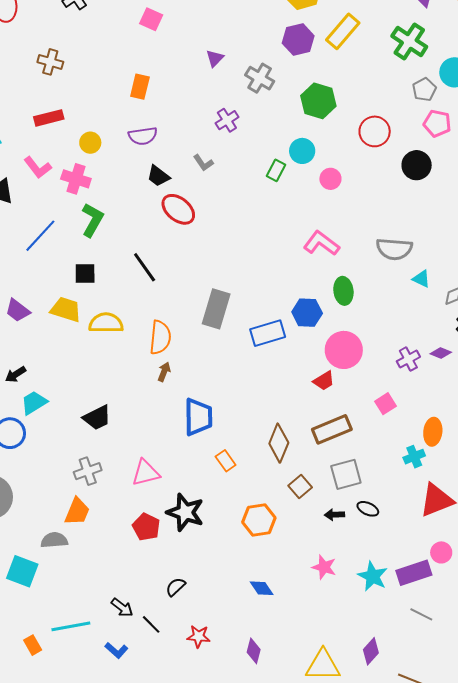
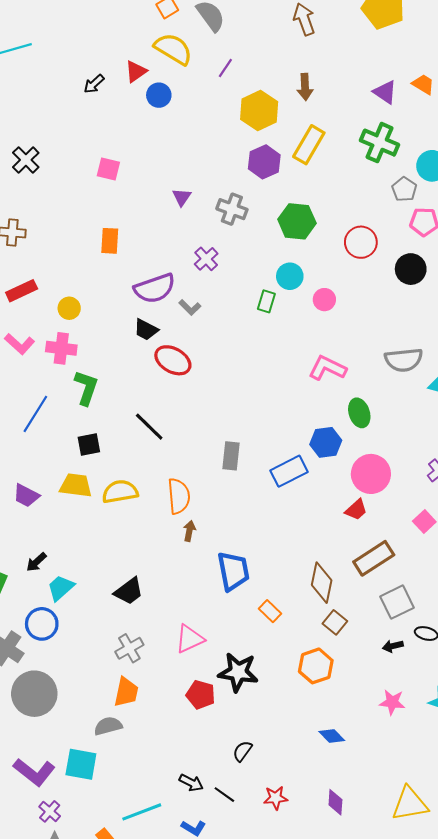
purple semicircle: (143, 136) -> (155, 288), moved, size x1.4
gray rectangle: (216, 309) -> (231, 456), size x0.7
brown square: (300, 487) -> (335, 622), moved

